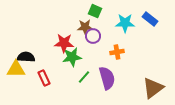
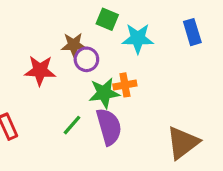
green square: (95, 11) -> (107, 19), moved
blue rectangle: (150, 19) -> (192, 32), moved, turned 35
green star: (72, 57) -> (104, 93), moved

